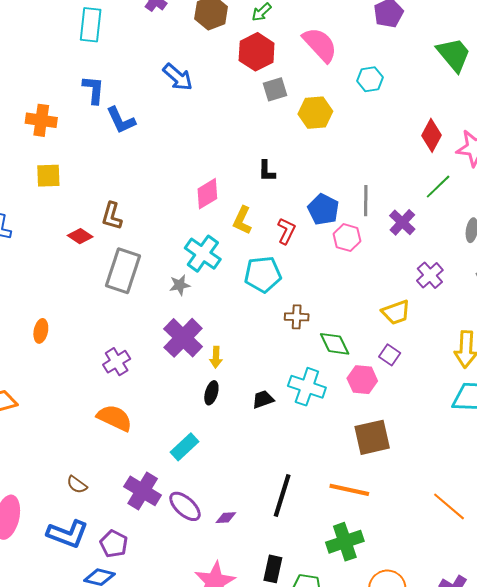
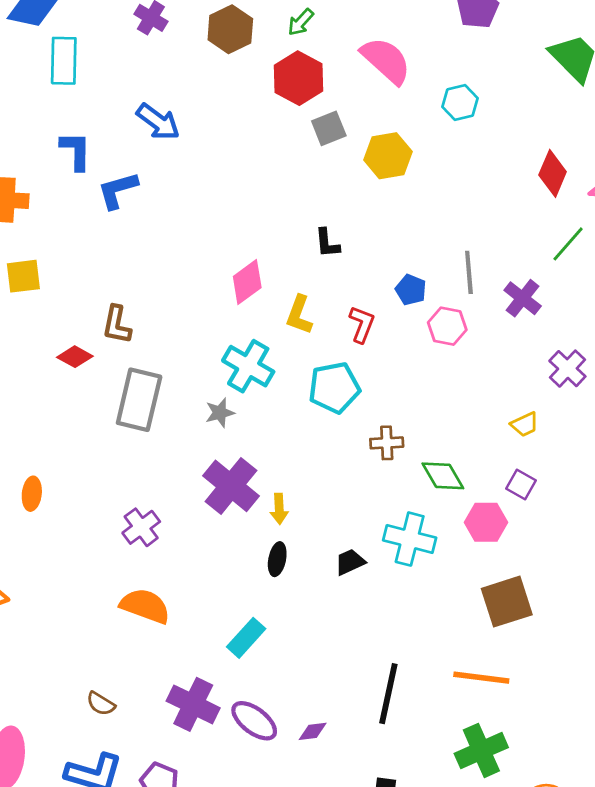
blue arrow: (178, 77) -> (158, 122), moved
blue L-shape: (121, 120) -> (118, 190), turned 104
blue pentagon: (323, 209) -> (411, 290), size x0.7
yellow trapezoid: (396, 312) -> (525, 424), size x0.7

